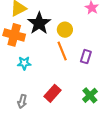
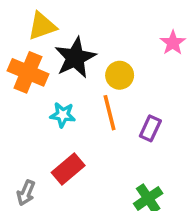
cyan star: (24, 63) -> (63, 115), moved
red rectangle: (52, 93) -> (68, 169), moved

